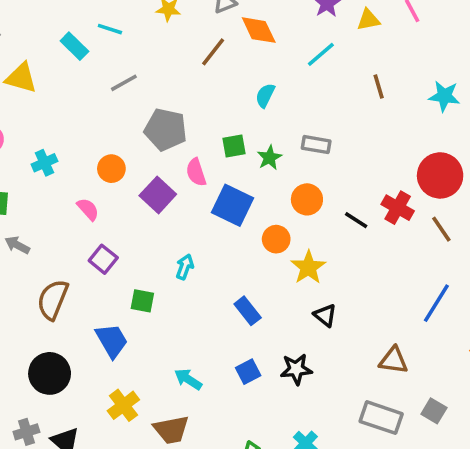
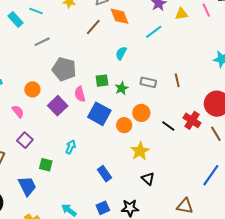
brown line: (379, 86) -> (177, 80), moved
orange circle: (276, 239) -> (124, 125), moved

